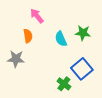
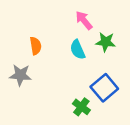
pink arrow: (37, 16) -> (84, 20), moved

